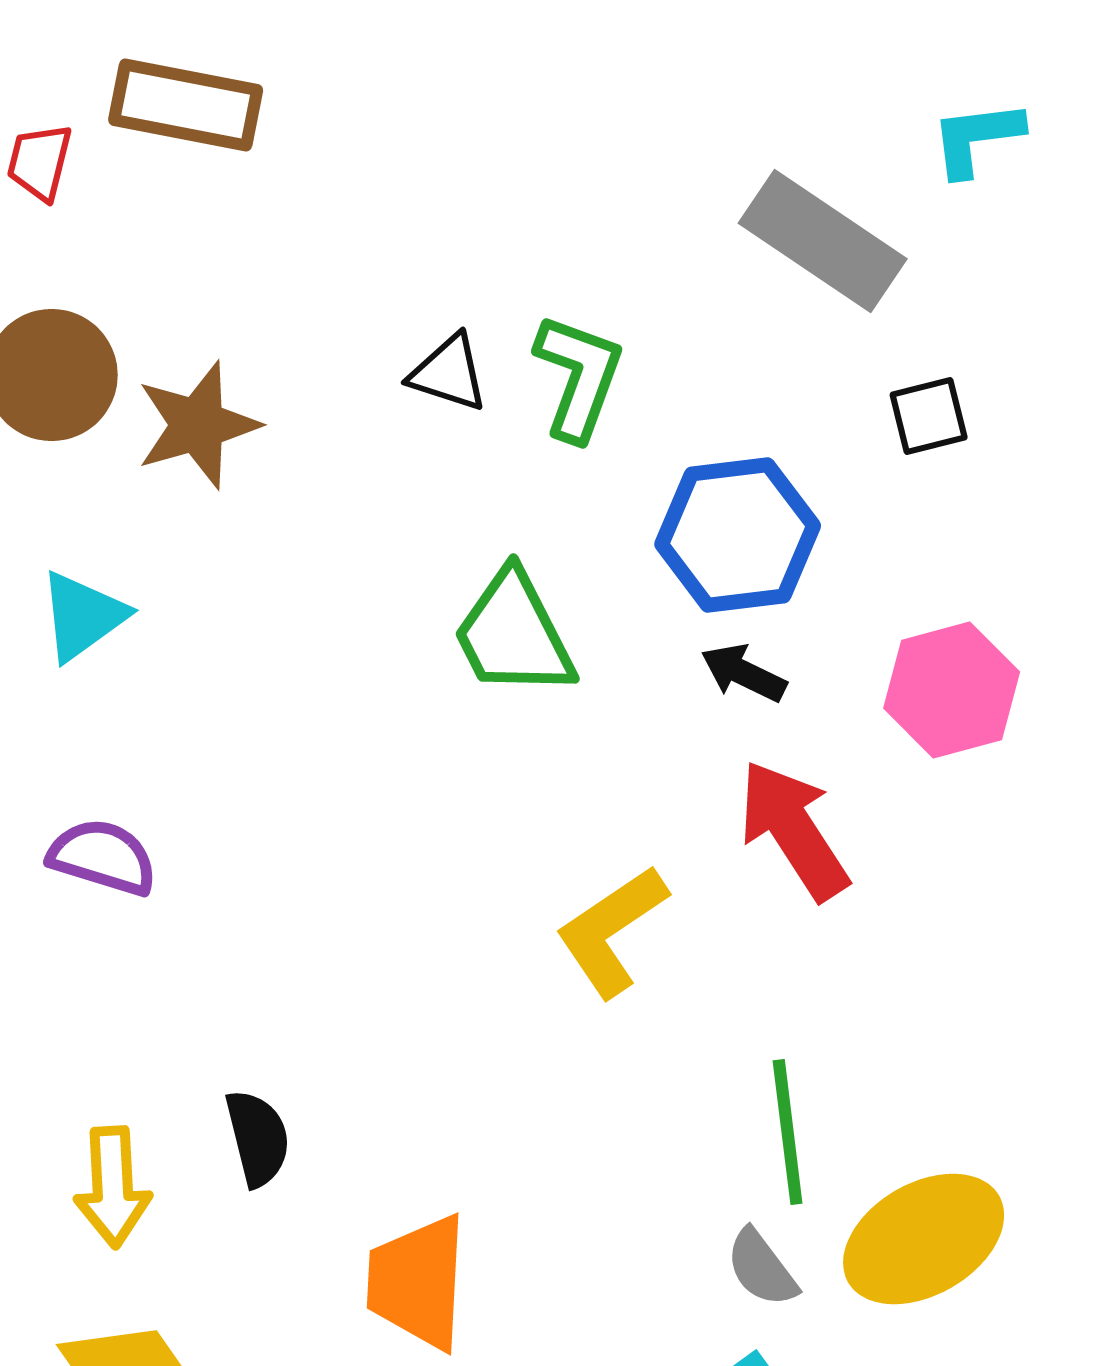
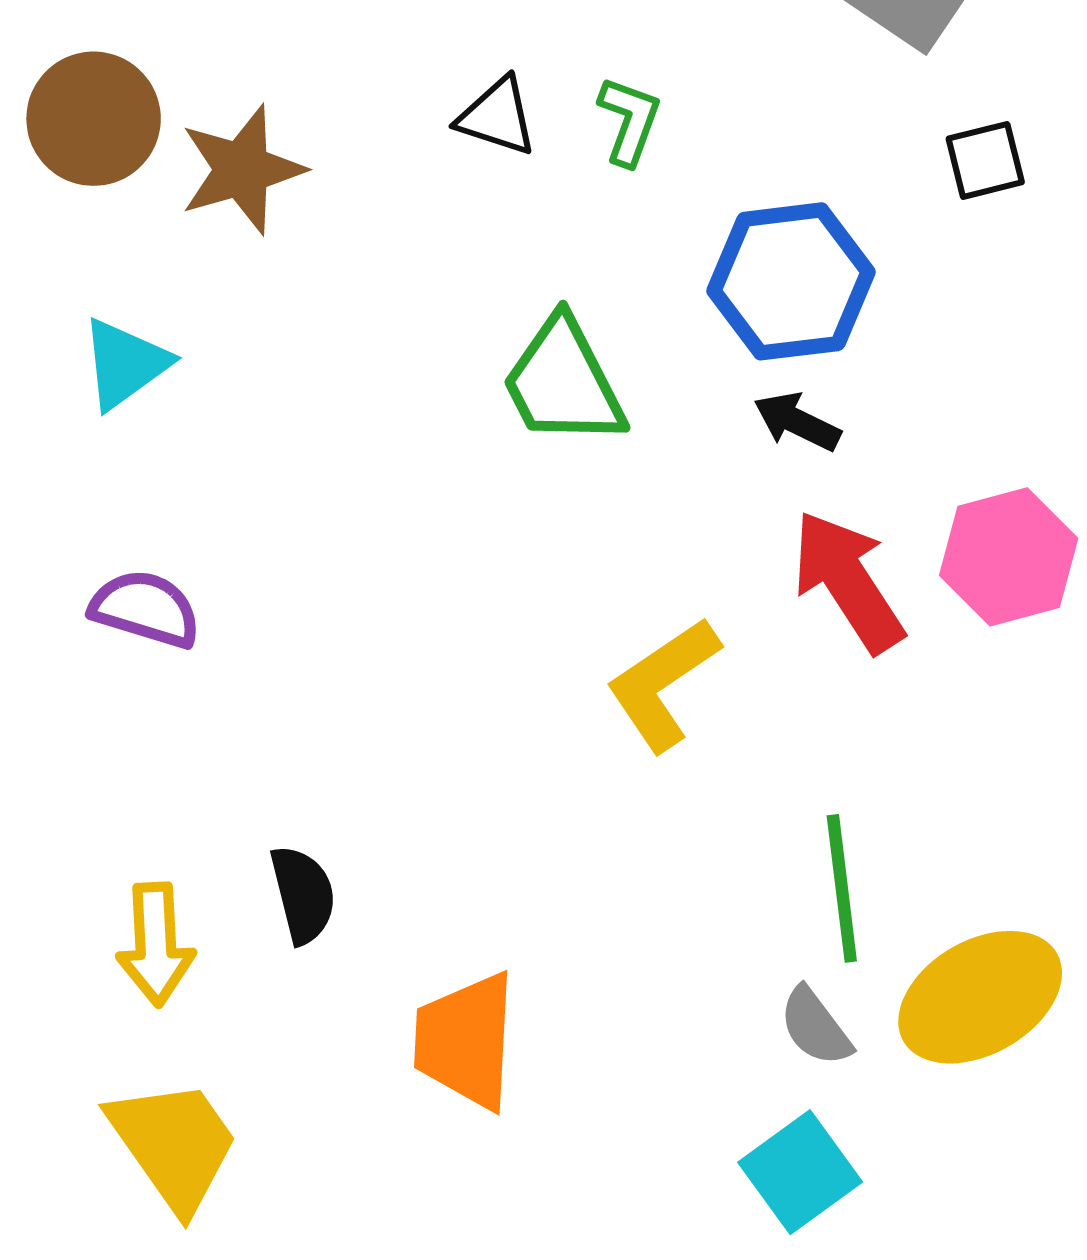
green L-shape: (579, 377) -> (629, 121), size x0.7
pink hexagon: (952, 690) -> (1009, 557), moved

